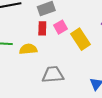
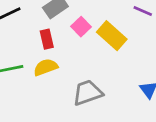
red rectangle: (42, 28) -> (47, 39), moved

